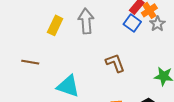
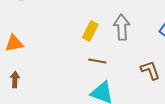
brown line: (30, 62) -> (97, 61), moved

